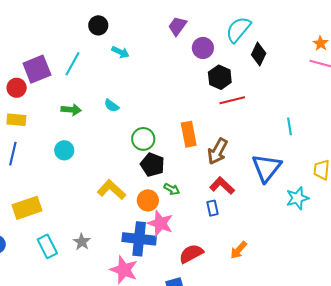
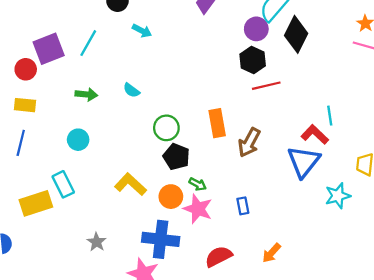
purple circle: (203, 48) -> (256, 29), moved
black diamond: (259, 54) -> (296, 34), size x1.4
red L-shape: (222, 186) -> (315, 134), moved
pink star: (160, 223) -> (198, 209), moved
cyan rectangle: (47, 246) -> (63, 184), moved

